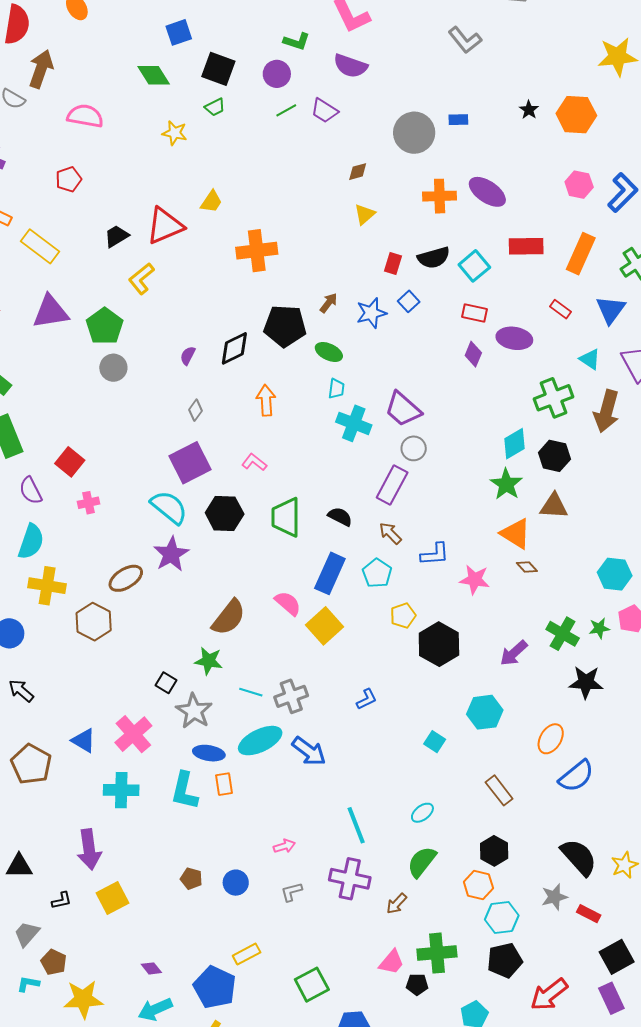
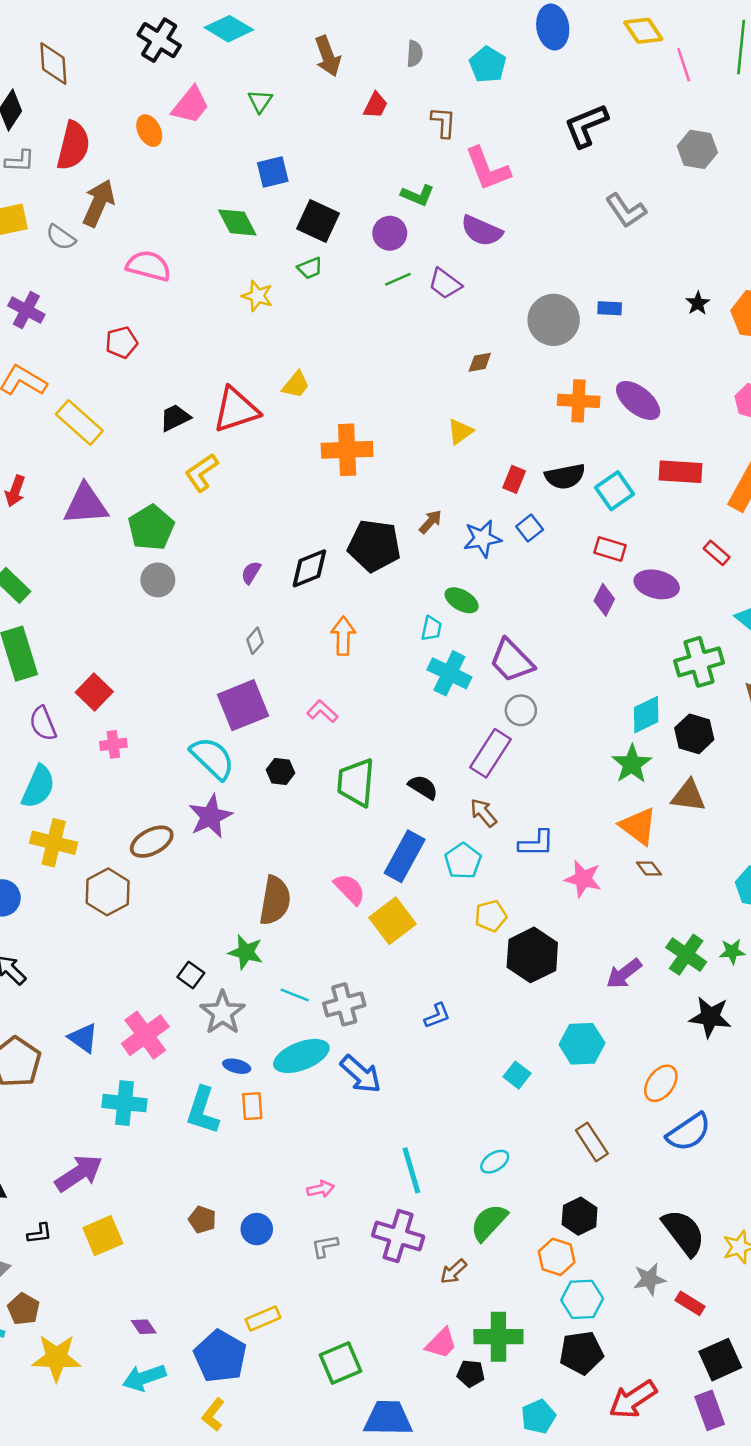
yellow triangle: (365, 214) -> (460, 431), moved
green ellipse: (329, 352) -> (462, 600), moved
black hexagon: (225, 513) -> (281, 771), size x0.6
brown semicircle: (229, 617) -> (275, 900), turned -33
blue ellipse: (209, 753) -> (237, 1066), size x0.7
purple arrow: (89, 849) -> (79, 1173), turned -120

